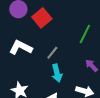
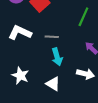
gray line: (52, 53) -> (52, 37), turned 56

